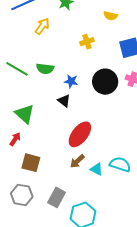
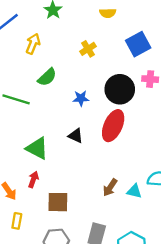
green semicircle: (45, 69) -> (47, 77), moved, turned -36
black triangle: (64, 101) -> (76, 136), moved
red ellipse: (80, 134) -> (113, 126), moved

